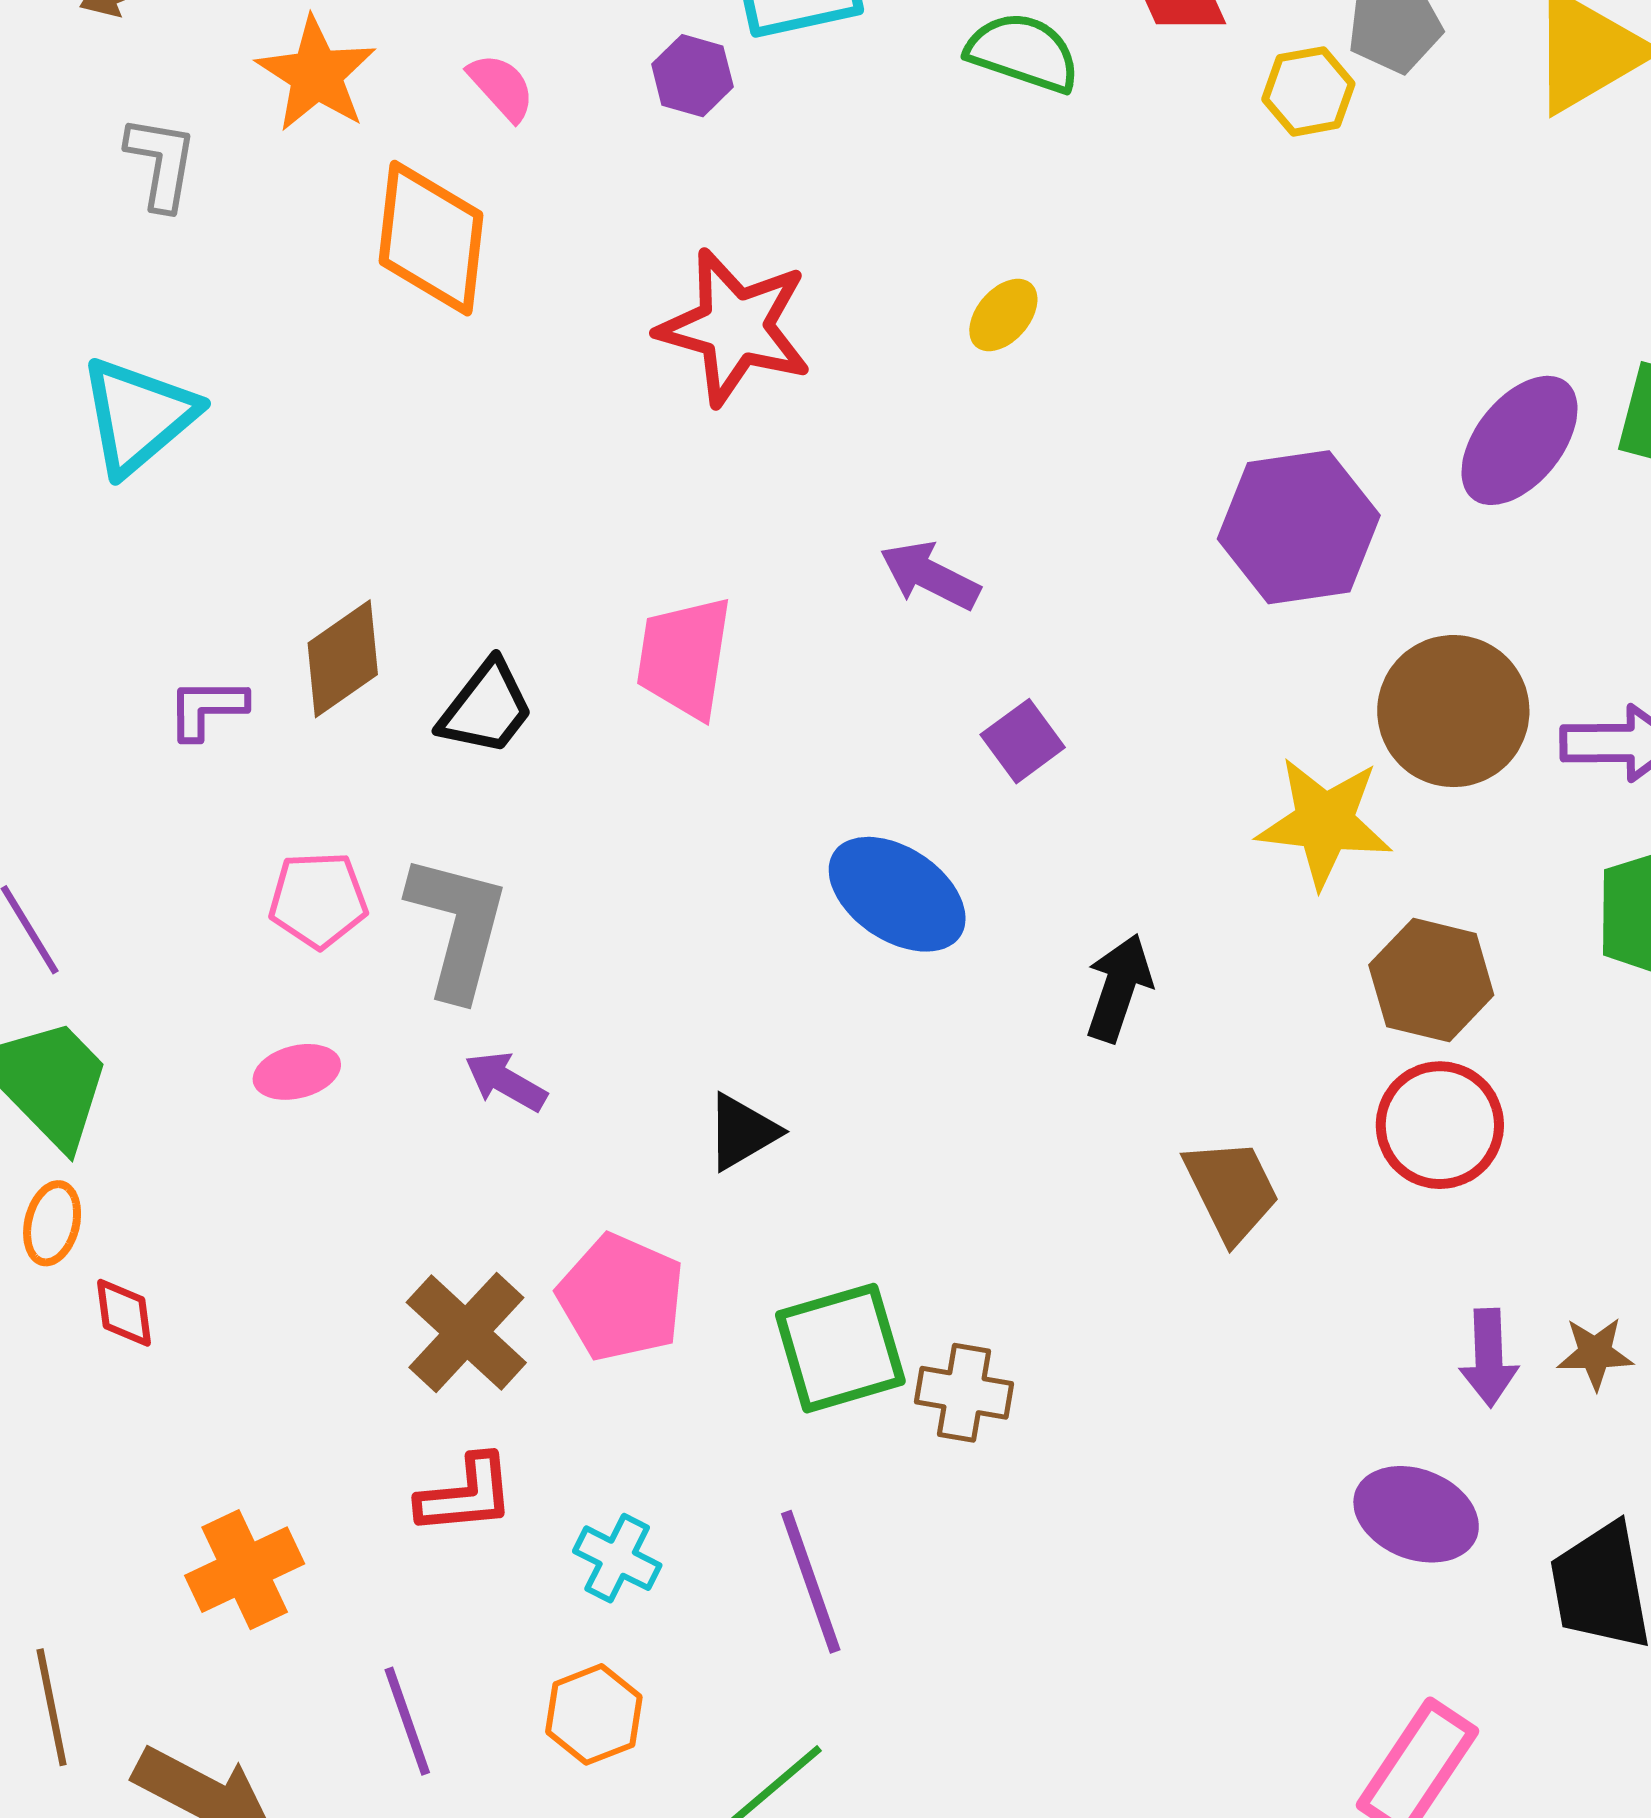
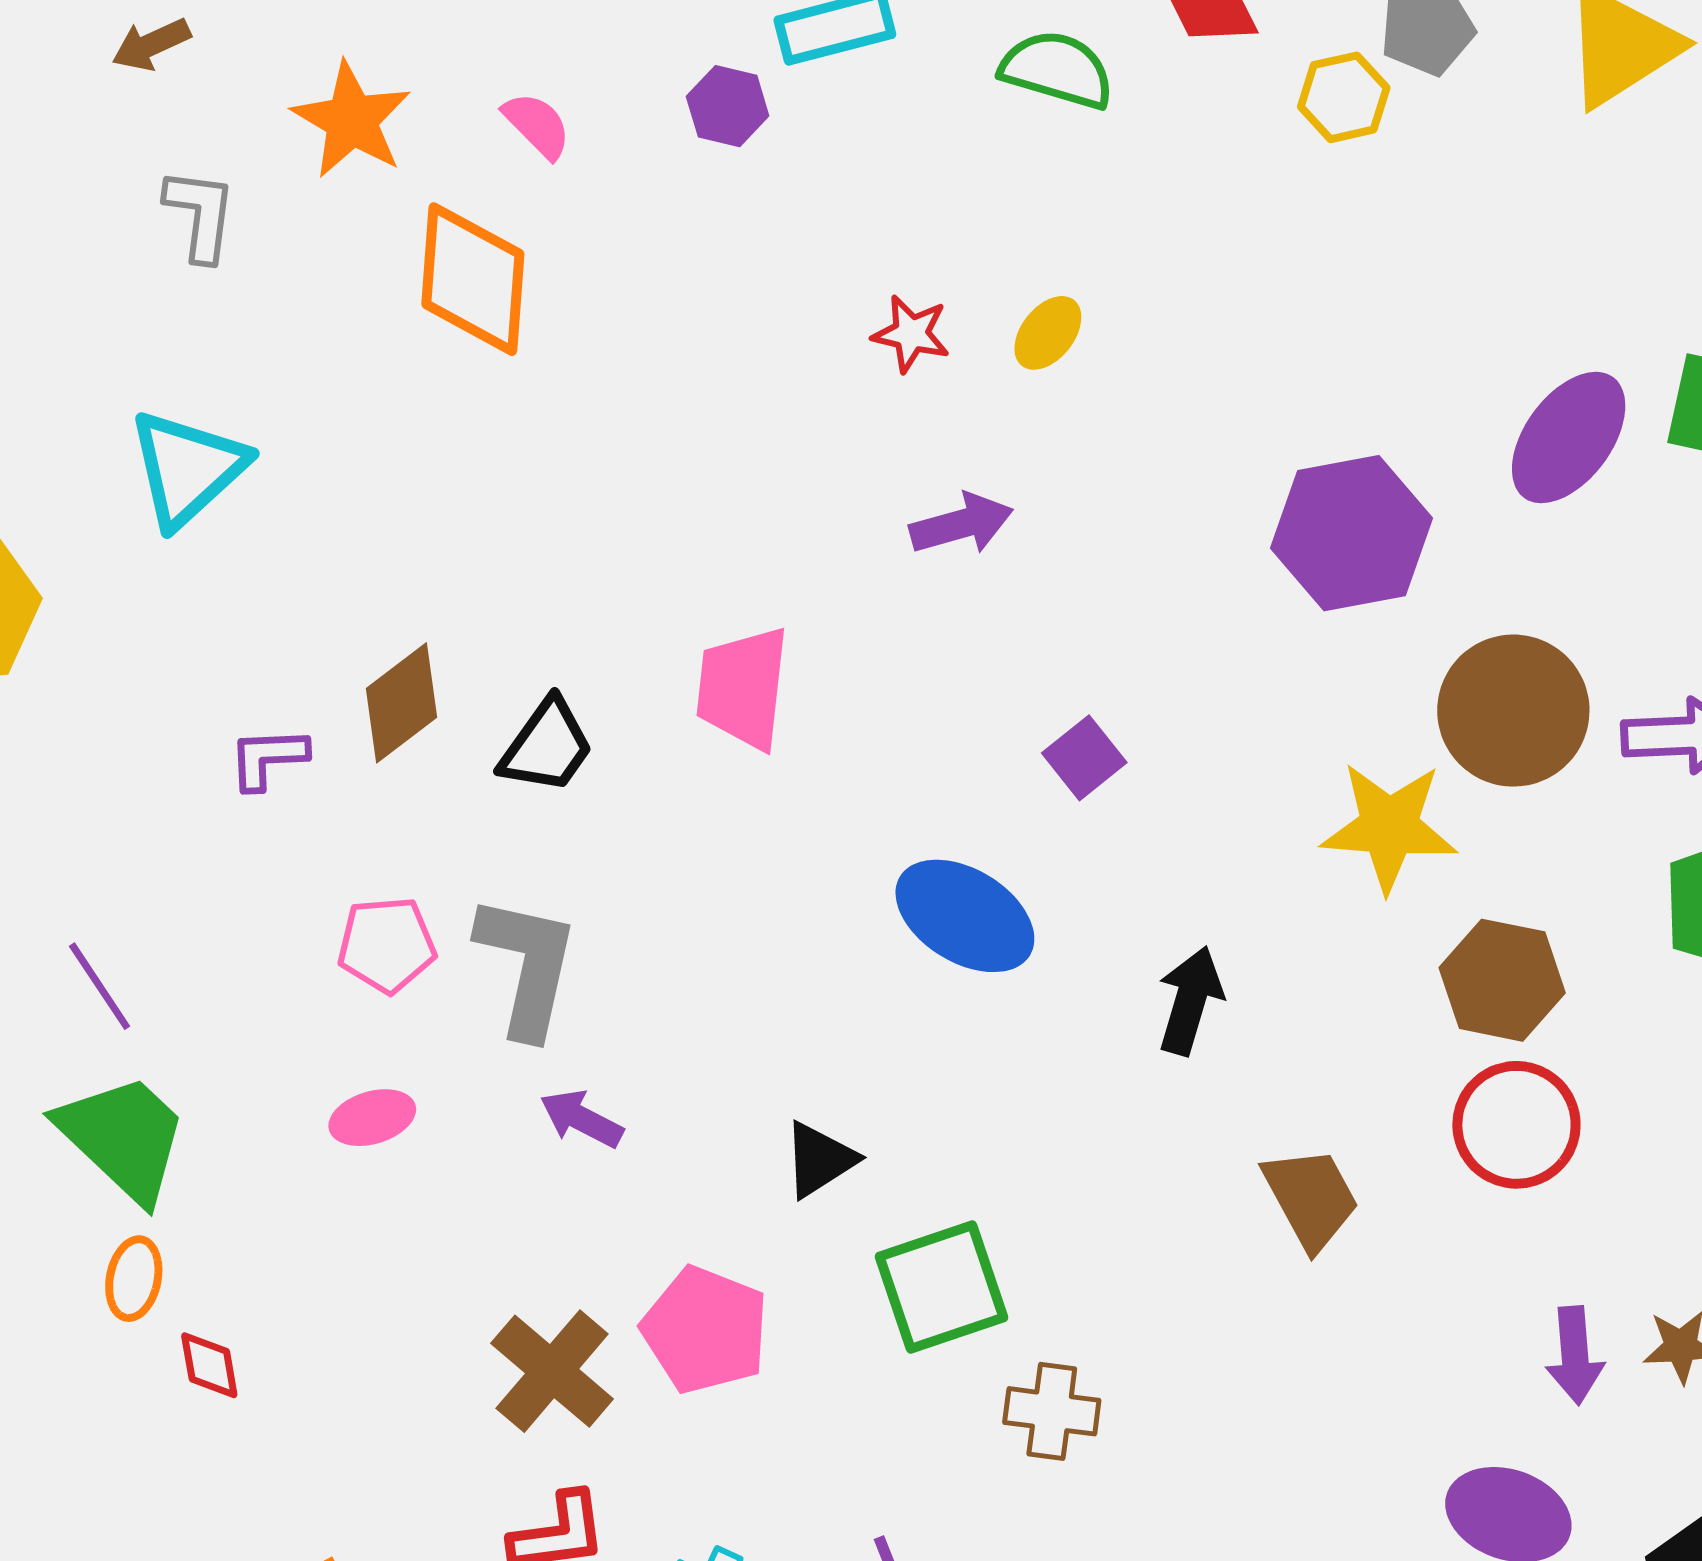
red star: (735, 327) -> (911, 334), moved, size x0.5
purple arrow: (930, 575) -> (962, 524), moved, turned 140
green square: (840, 1348) -> (941, 1287), moved

